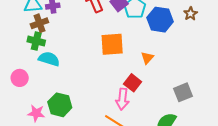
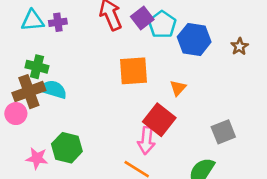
brown star: (191, 14) -> (239, 46), moved
brown cross: (39, 23) -> (29, 92), moved, size x1.4
red square: (133, 83) -> (159, 120), size x1.4

